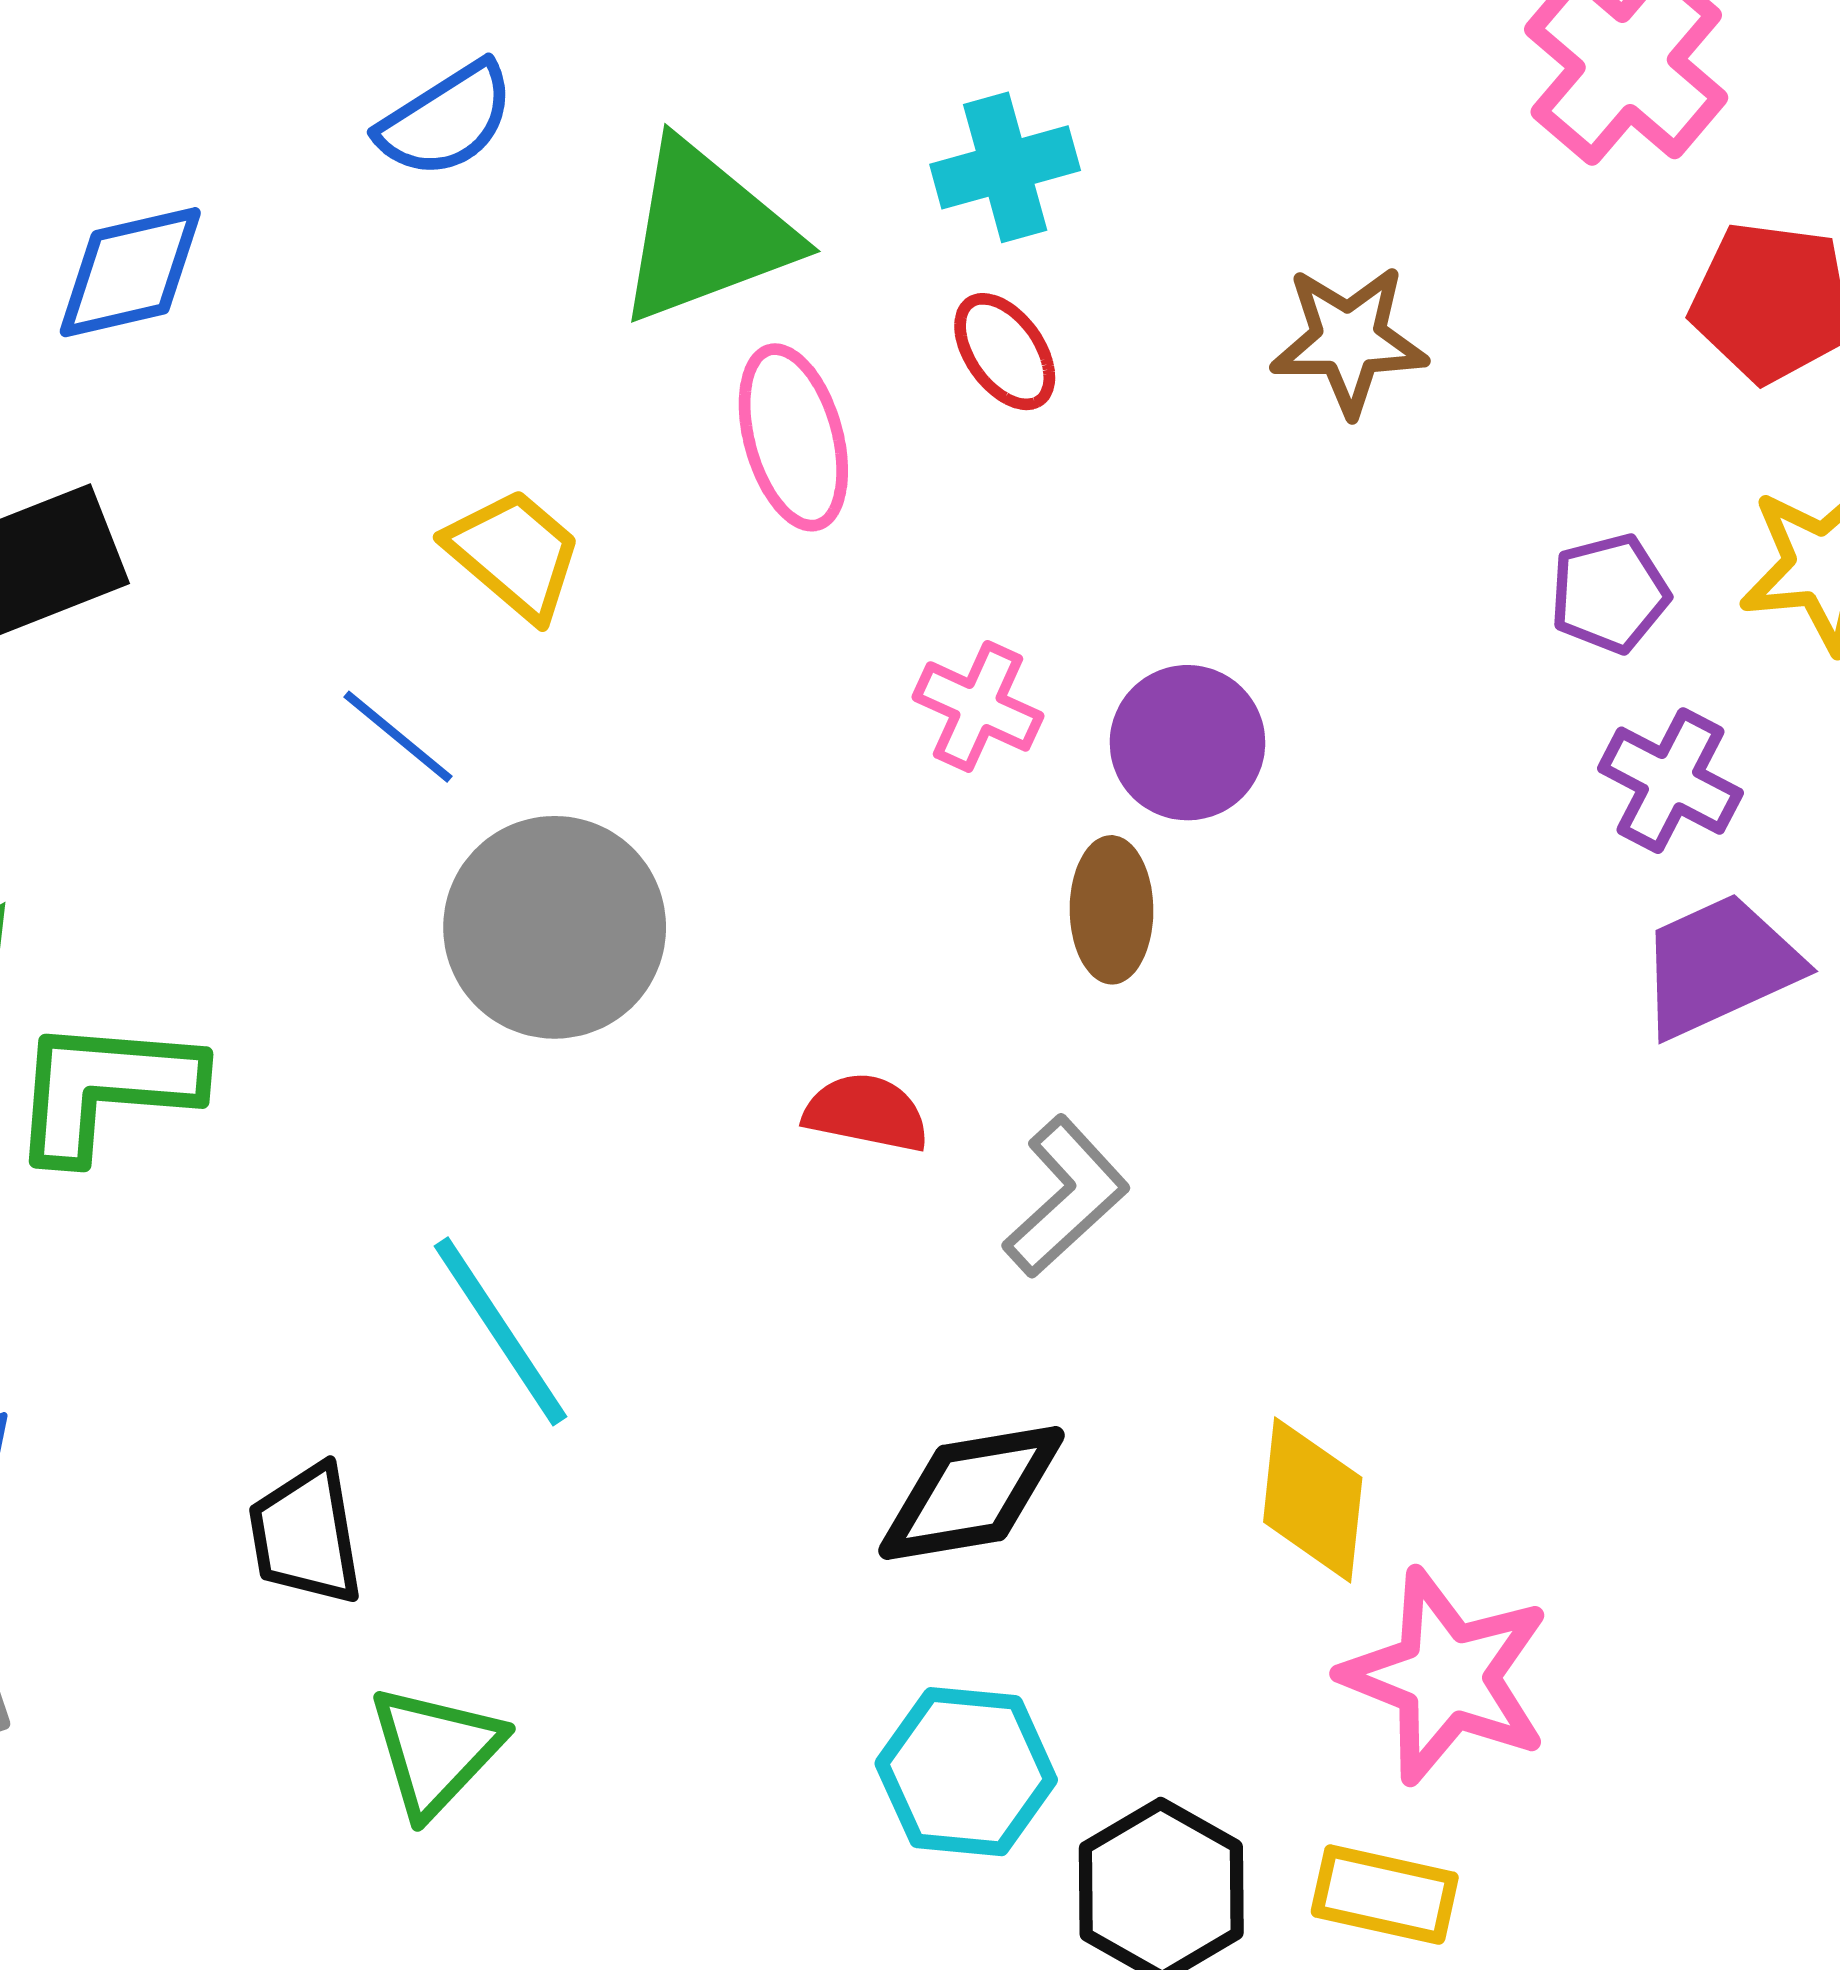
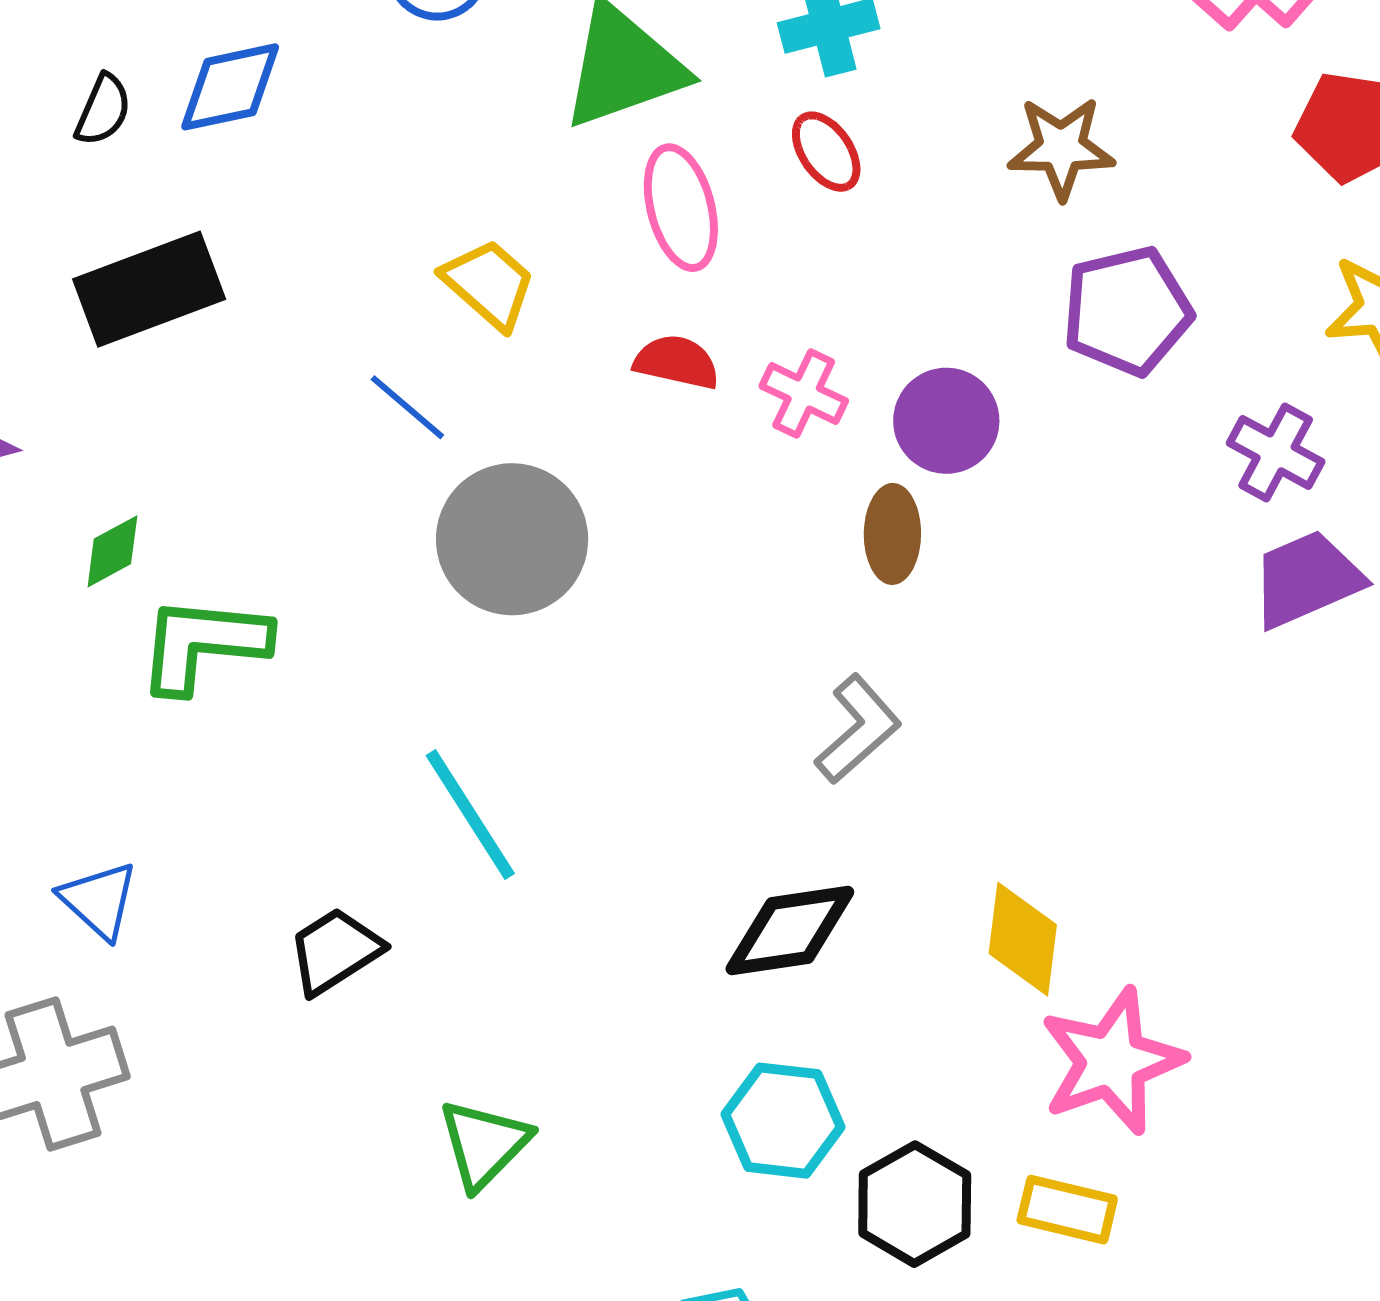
purple pentagon: (1609, 593) -> (1127, 311), moved, size x1.6
red semicircle: (866, 1113) -> (677, 362), moved
black trapezoid: (306, 1535) -> (335, 951), turned 66
pink star: (1446, 1676) -> (1112, 1061), turned 30
green triangle: (436, 1751) -> (484, 1144), moved

